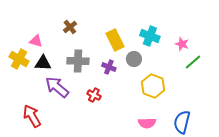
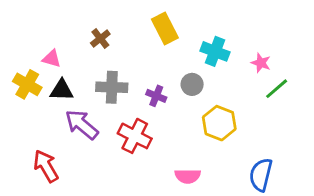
yellow rectangle: (115, 40) -> (165, 28), moved
red cross: (94, 95) -> (135, 136), size x1.6
pink semicircle: (147, 123) -> (188, 176), moved

